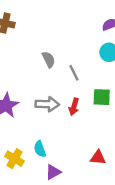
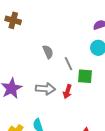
green square: (102, 97) -> (85, 76), moved

